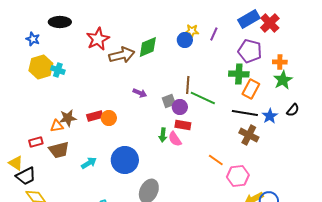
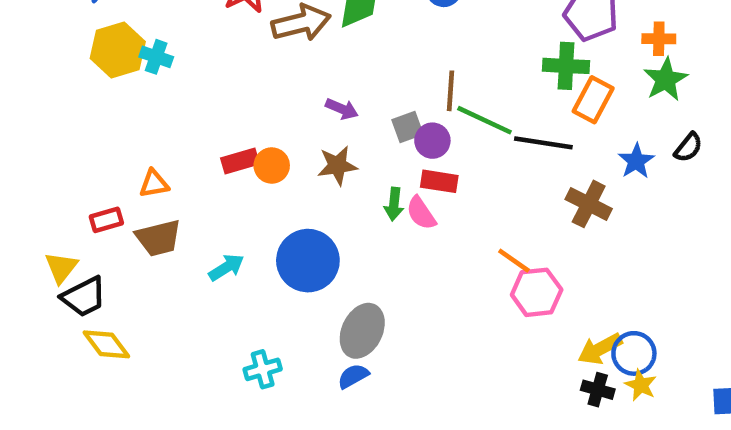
black line: (245, 113) -> (543, 143), moved
brown star: (68, 118) -> (337, 166), moved
yellow triangle: (16, 163) -> (61, 267), turned 35
pink hexagon: (238, 176) -> (537, 292), moved

